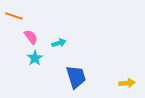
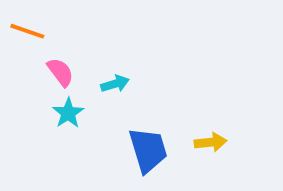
yellow arrow: (127, 83) -> (210, 142), moved

